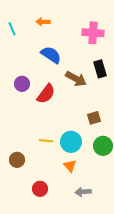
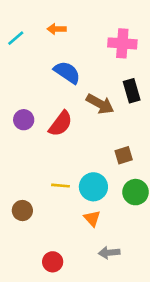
cyan line: (12, 29) -> (16, 38), turned 72
purple circle: (22, 84) -> (24, 120), moved
red circle: (40, 189) -> (53, 262), moved

